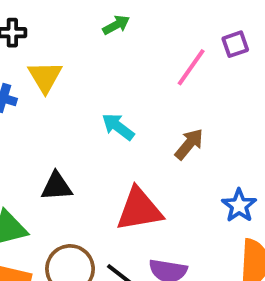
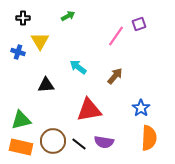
green arrow: (116, 25) -> (68, 16), moved
black triangle: (57, 186) -> (46, 85), moved

